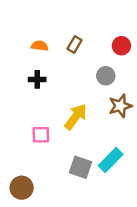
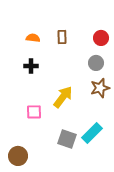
brown rectangle: (75, 45) -> (62, 37), turned -32
gray circle: (106, 76) -> (96, 63), moved

